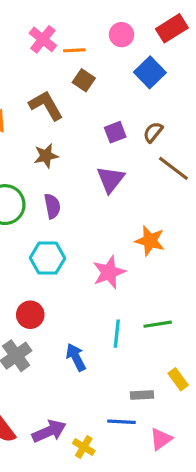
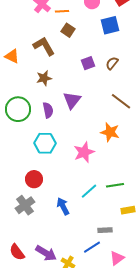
blue square: (150, 72) -> (110, 25), turned 30
brown line: (173, 168) -> (121, 101), moved
purple triangle: (110, 179) -> (72, 100), moved
cyan line: (117, 334) -> (89, 191), turned 42
yellow rectangle: (178, 379) -> (128, 210), moved, turned -64
blue line: (122, 422) -> (92, 247), turned -36
purple arrow: (49, 431) -> (46, 253), turned 55

